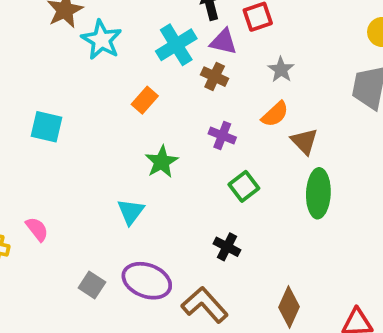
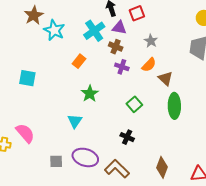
purple cross: (222, 136) -> (122, 67), moved
pink semicircle: (37, 229) -> (25, 133), size x1.5
gray square: (92, 285) -> (56, 161), turned -32

